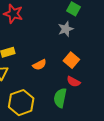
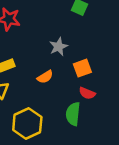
gray star: (66, 29) -> (59, 47), moved
orange square: (71, 60) -> (82, 68), turned 35

